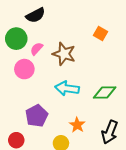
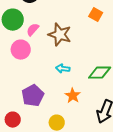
cyan arrow: (67, 88) -> (63, 69), size x0.6
orange star: (77, 125) -> (73, 96), moved

